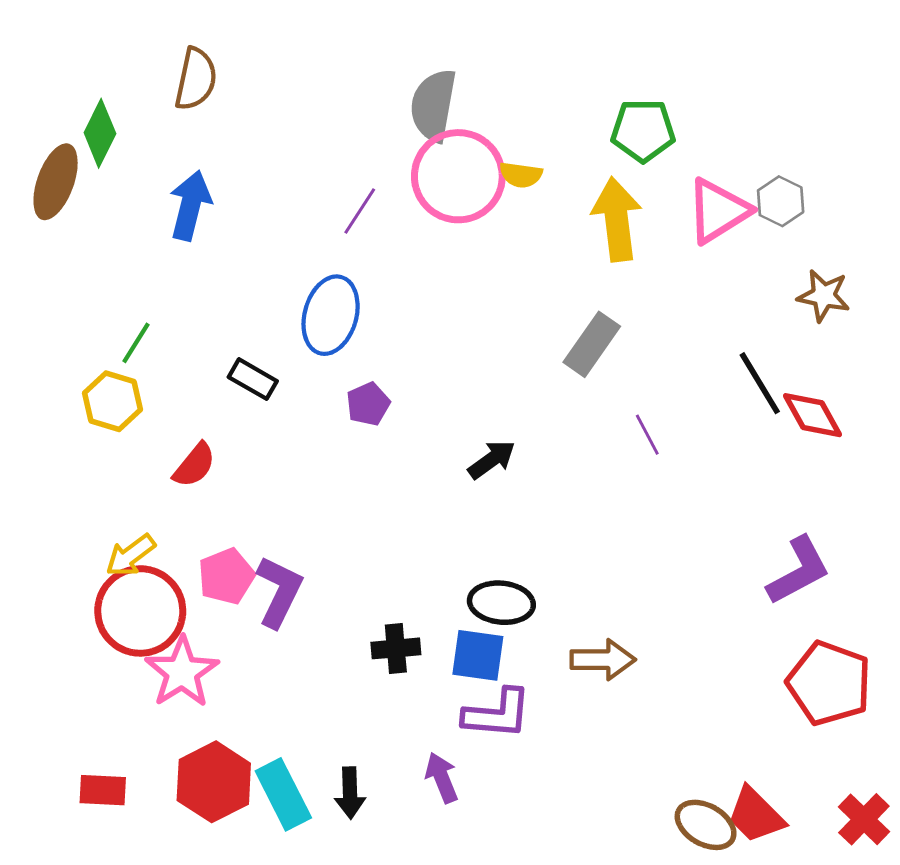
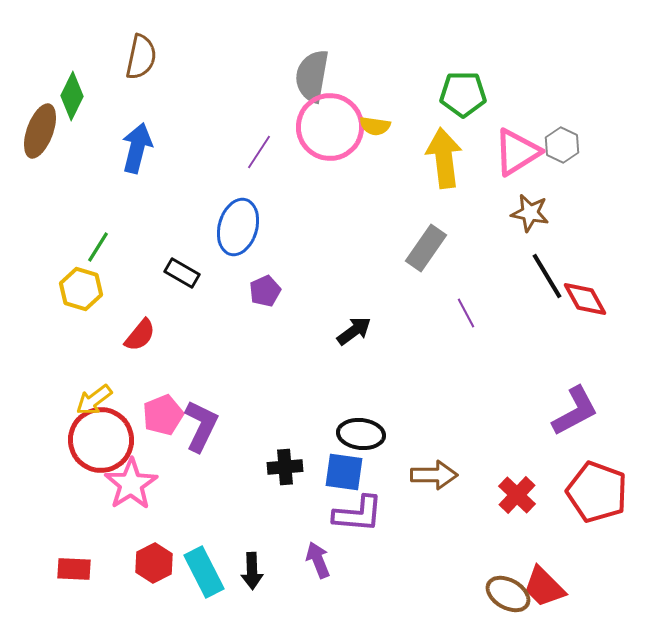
brown star: (824, 296) -> (530, 213), moved
red hexagon: (214, 782) -> (154, 563), size x0.7
red cross: (864, 819) -> (517, 495), moved

